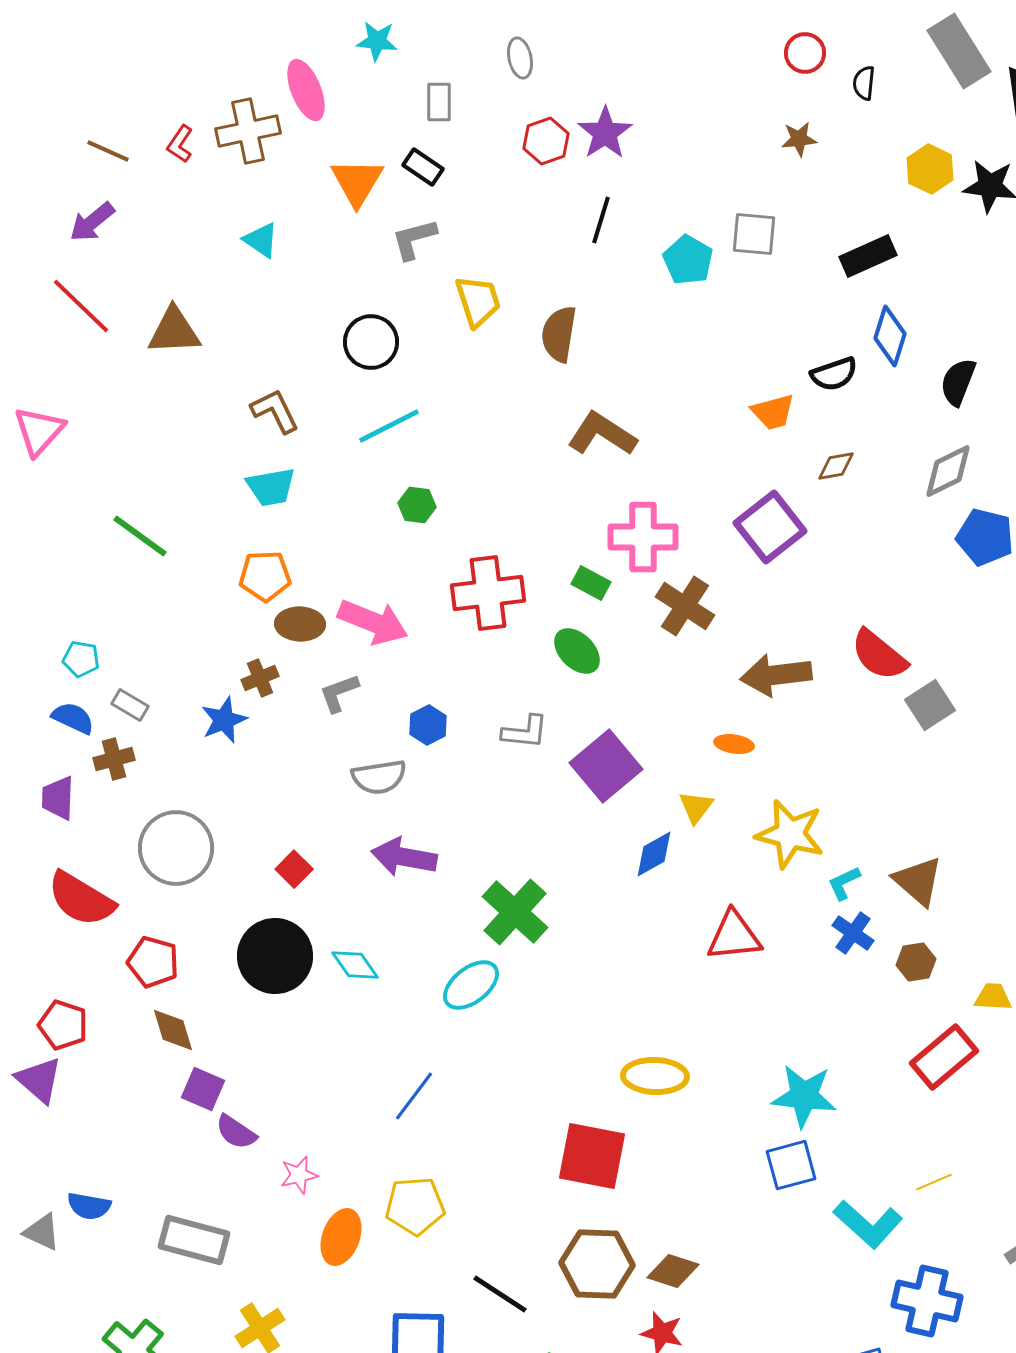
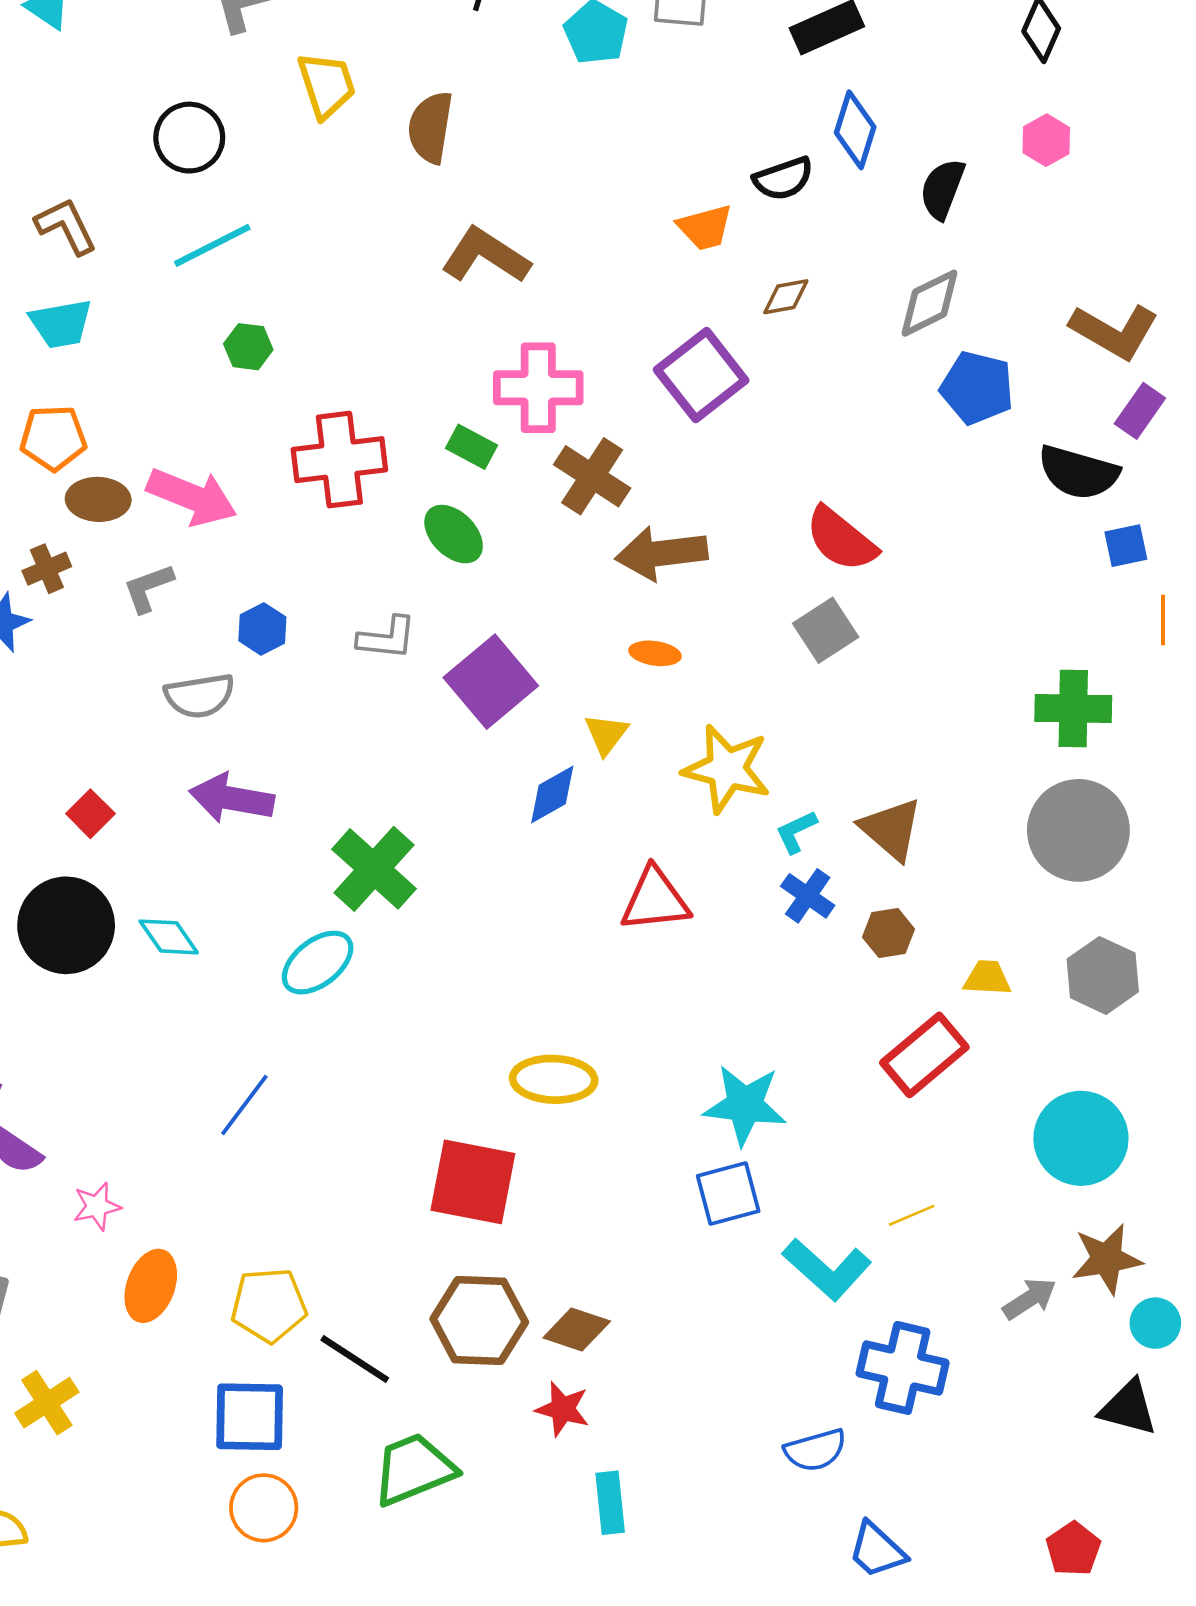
brown arrow: (776, 675) -> (661, 553), moved
gray square: (930, 705) -> (826, 630), moved
yellow pentagon: (415, 1206) -> (269, 1305), moved

